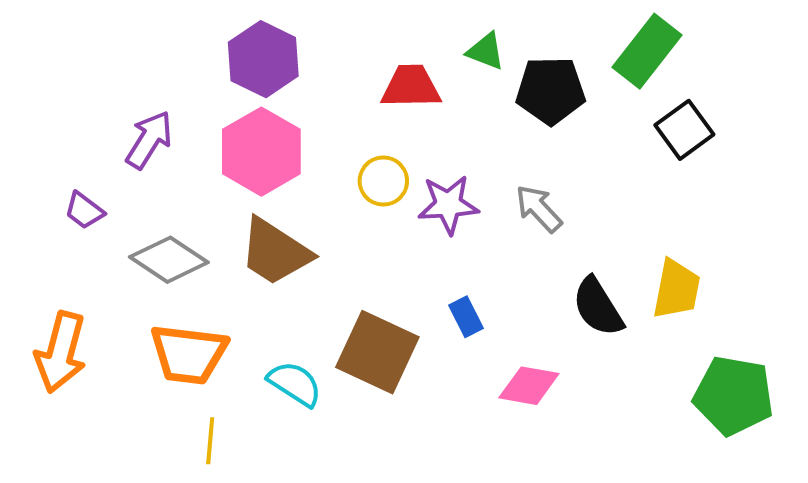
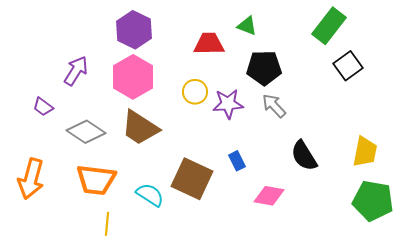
black pentagon: (551, 91) -> (264, 68), moved
yellow trapezoid: (676, 289) -> (365, 152), moved

